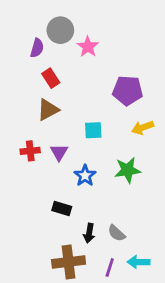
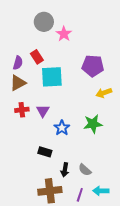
purple semicircle: (37, 48) -> (18, 63), moved
brown triangle: (48, 110) -> (18, 83), moved
cyan square: (93, 130) -> (52, 77), moved, size x1.6

